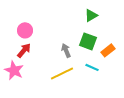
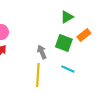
orange rectangle: (108, 50) -> (84, 35), moved
yellow line: (62, 73) -> (38, 75), turned -60

